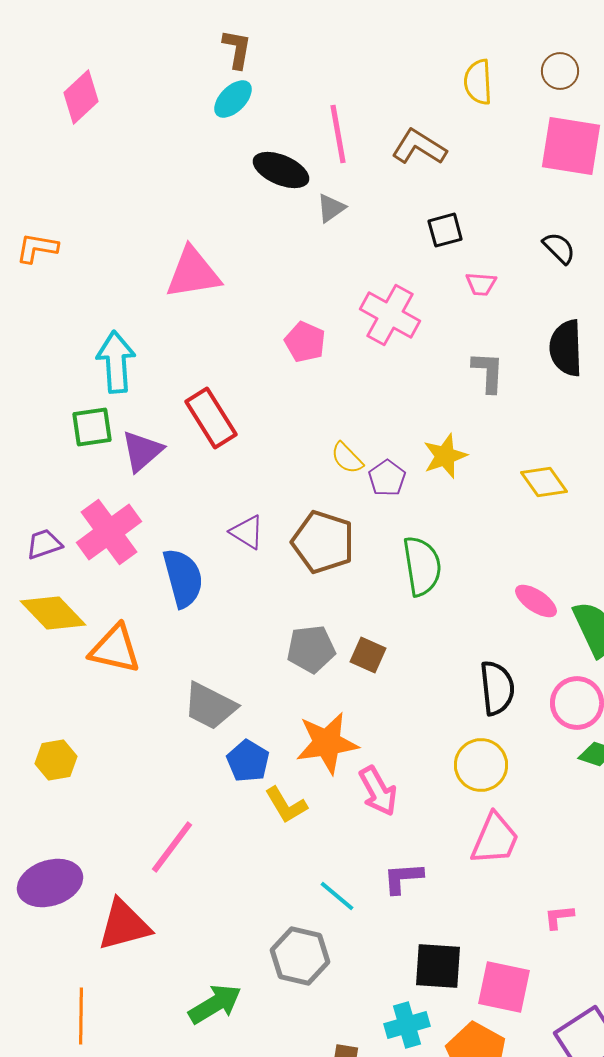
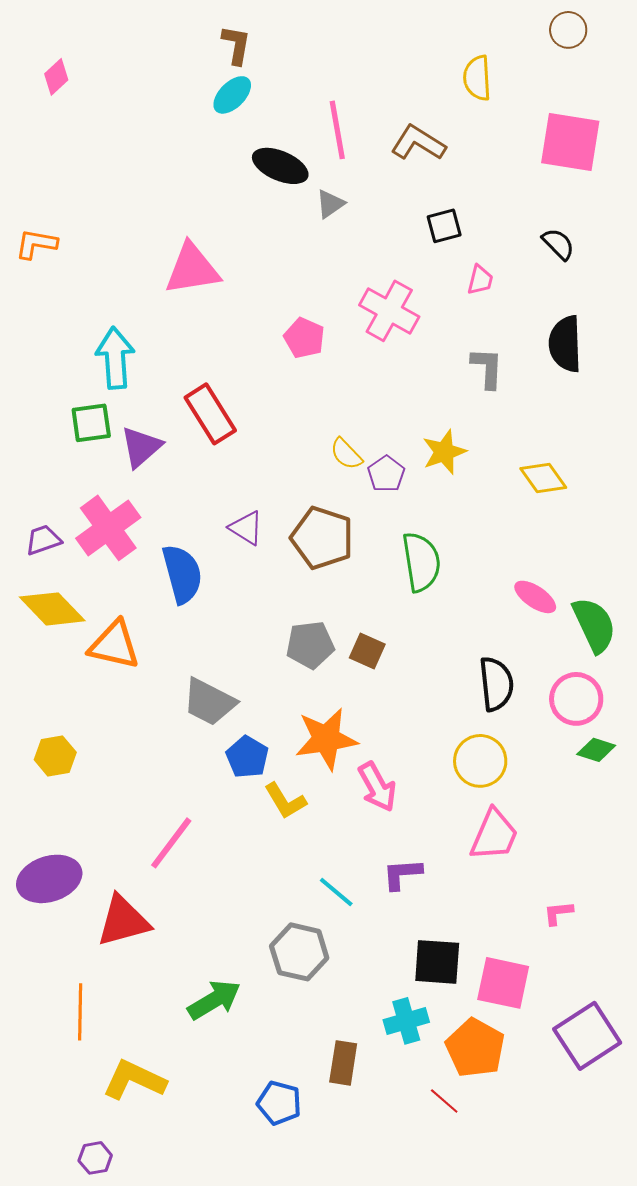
brown circle: (560, 71) -> (568, 30), moved
pink diamond: (81, 97) -> (56, 77), moved, size x0.7
pink trapezoid: (481, 284) -> (480, 280), turned -80

